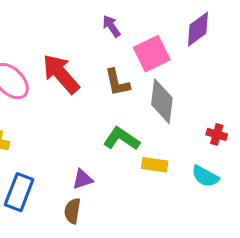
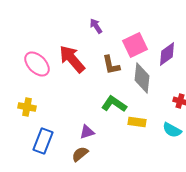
purple arrow: (111, 26) -> (96, 26), moved
purple diamond: (198, 29) -> (167, 54), moved
brown semicircle: (72, 211) -> (80, 154), turned 42

